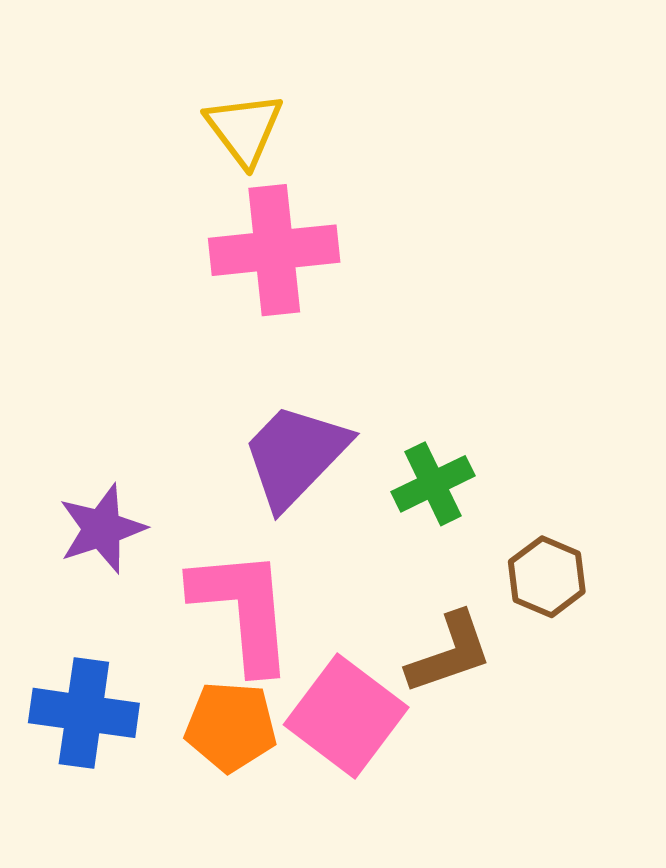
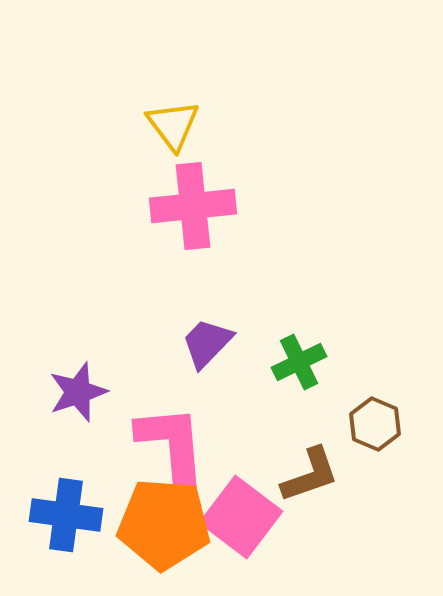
purple trapezoid: (295, 455) -> (207, 343), size x0.7
orange pentagon: (231, 726) -> (164, 524), size x1.5

